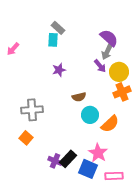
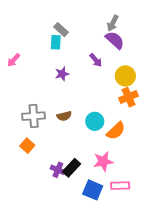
pink arrow: (13, 49) -> (14, 60), moved
gray arrow: (107, 52) -> (113, 23), moved
purple arrow: (100, 66) -> (96, 60), moved
brown semicircle: (79, 97) -> (64, 116), moved
pink star: (98, 153) -> (103, 161), turned 30
blue square: (88, 169) -> (93, 190), moved

